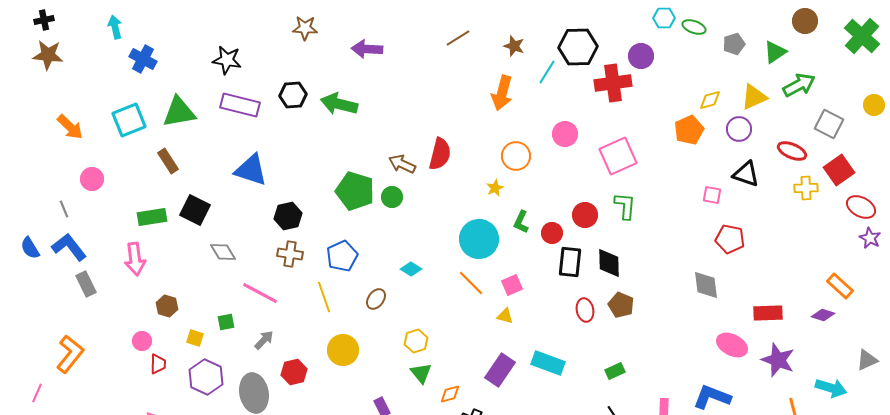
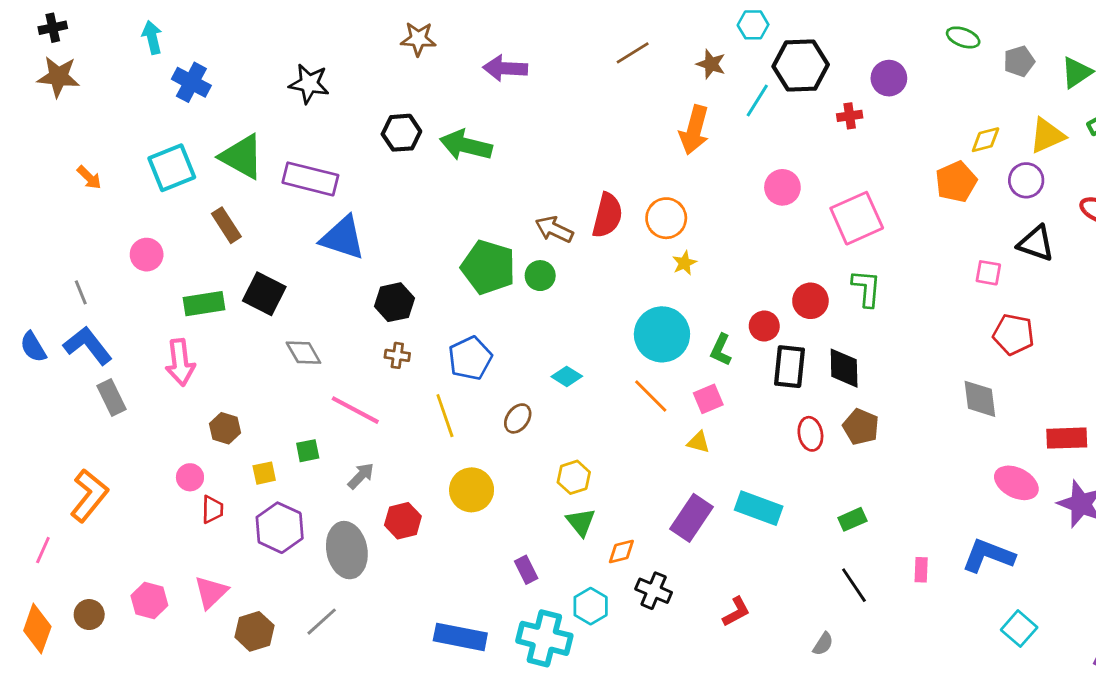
cyan hexagon: (664, 18) -> (753, 25), moved
red cross: (613, 83) -> (850, 116), size x0.5
purple rectangle: (240, 105) -> (310, 179), moved
green triangle: (179, 112) -> (242, 157), turned 39
orange arrow: (70, 127) -> (89, 178), size x0.7
orange circle: (516, 156) -> (666, 218), moved
pink circle: (92, 179) -> (147, 255), moved
green L-shape: (521, 222) -> (721, 350), moved
brown cross: (290, 254) -> (397, 355), size x0.7
yellow square: (195, 338) -> (264, 473), turned -30

